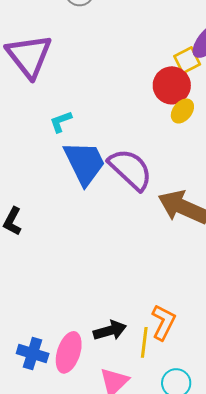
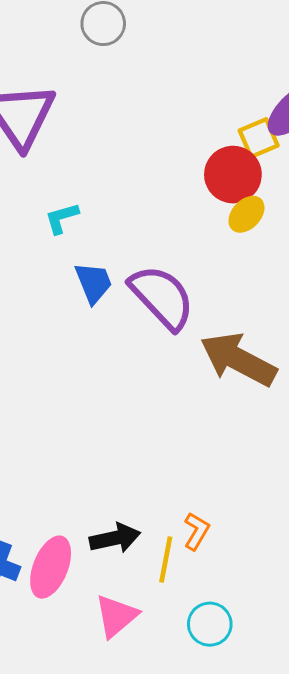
blue trapezoid: (85, 163) -> (94, 283), size x0.6
orange L-shape: (163, 322) -> (196, 531), size x0.7

